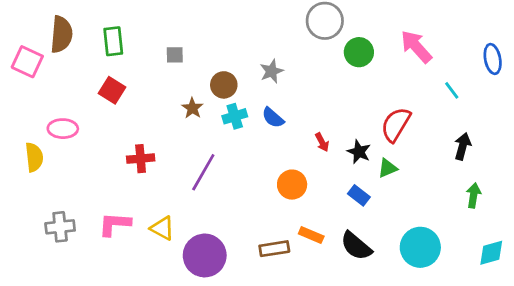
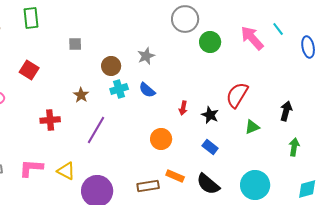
green rectangle: (113, 41) -> (31, 18), moved
cyan line: (452, 90) -> (278, 29), moved
brown star: (192, 108) -> (81, 95), moved
red arrow: (322, 142) -> (183, 108), turned 40
green triangle: (388, 168) -> (252, 127), moved

